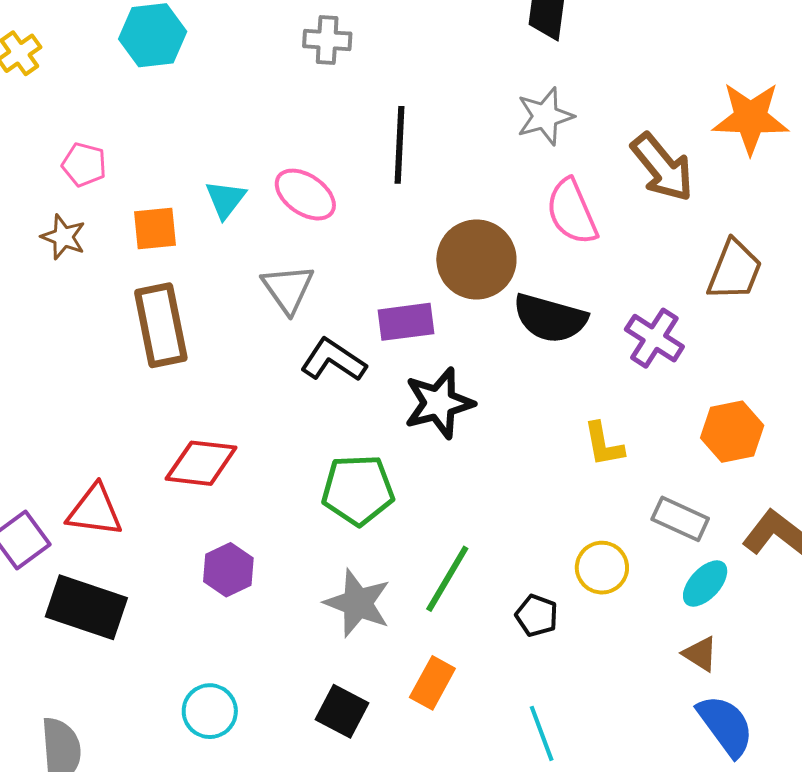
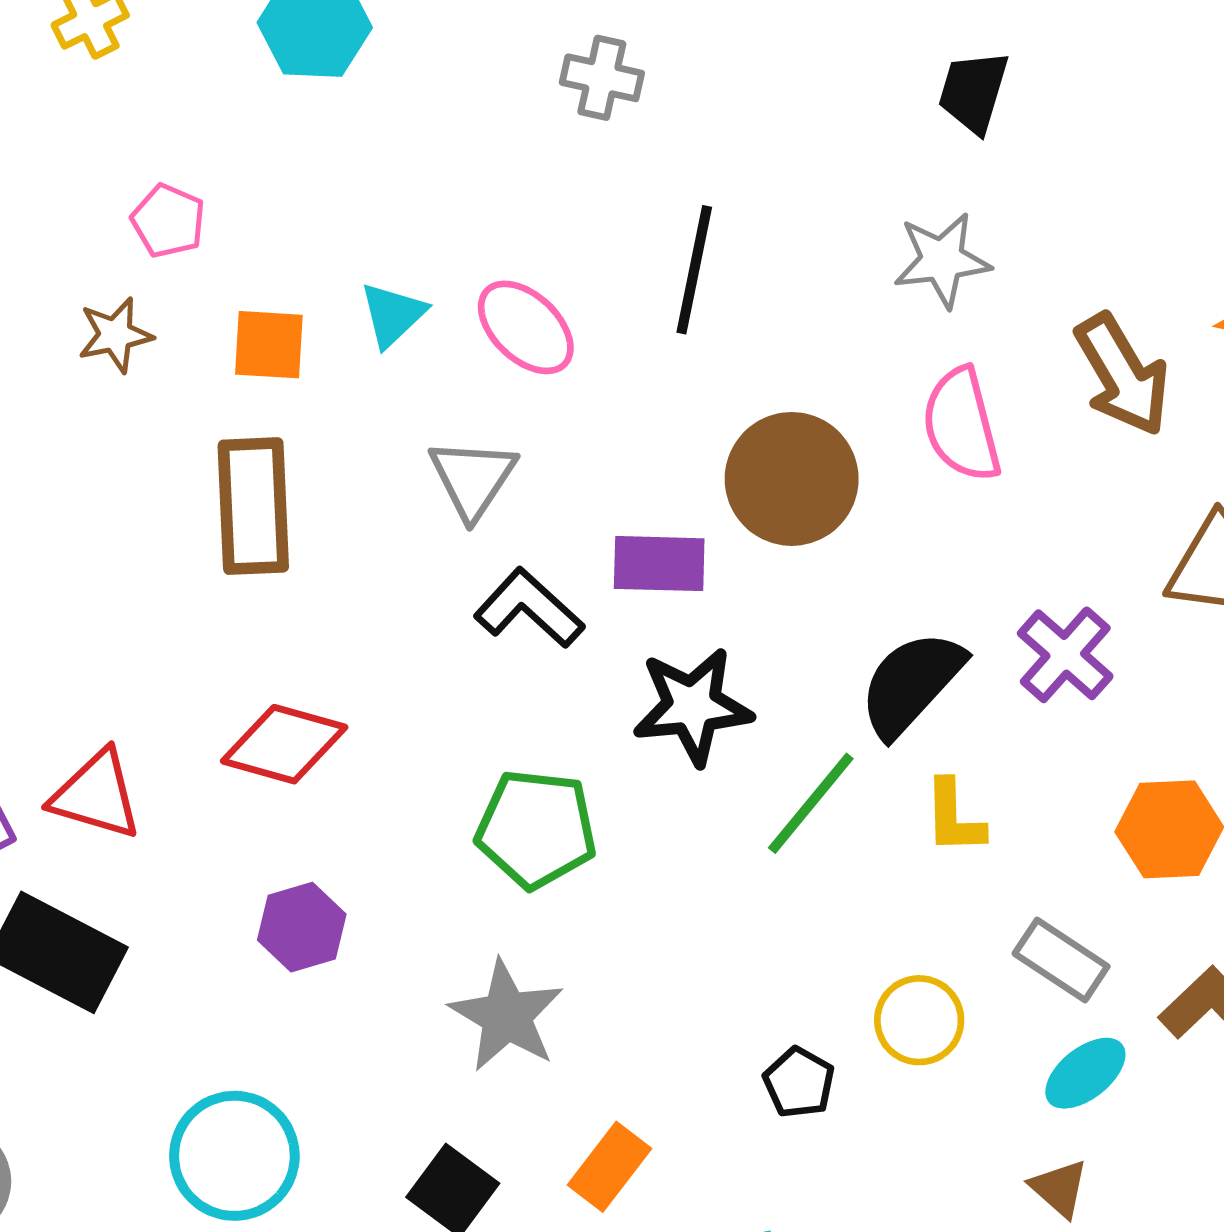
brown star: (63, 237) -> (115, 335), turned 30
black semicircle: (550, 318) -> (911, 684), moved, turned 108
green line: (447, 579) -> (811, 803), moved
cyan circle: (210, 711) -> (234, 1156), size x1.4

